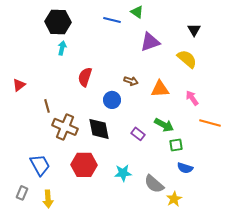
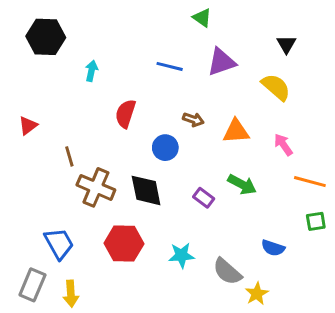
blue line: (112, 20) -> (170, 66), moved
black hexagon: (58, 22) -> (46, 37), moved
green square: (176, 145) -> (316, 221), moved
gray rectangle: (22, 193) -> (32, 285), size x1.5

